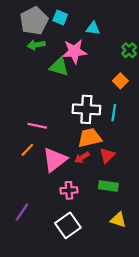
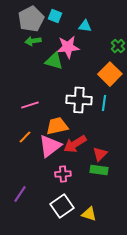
orange square: (120, 81) -> (110, 74), size x1.6
pink line: (37, 126) -> (30, 105), moved, turned -30
orange trapezoid: (90, 138) -> (57, 126), moved
red triangle: (107, 155) -> (100, 154), moved
red arrow: (82, 157) -> (75, 144), size x1.6
yellow triangle: (118, 220) -> (89, 214), moved

